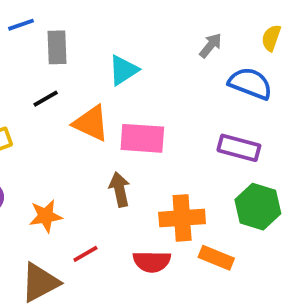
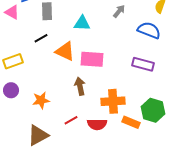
gray arrow: (211, 45) -> (119, 11), moved
cyan triangle: (123, 70) -> (82, 23), turned 36
green hexagon: (258, 207) -> (153, 110), moved
red line: (85, 254) -> (71, 120), moved

